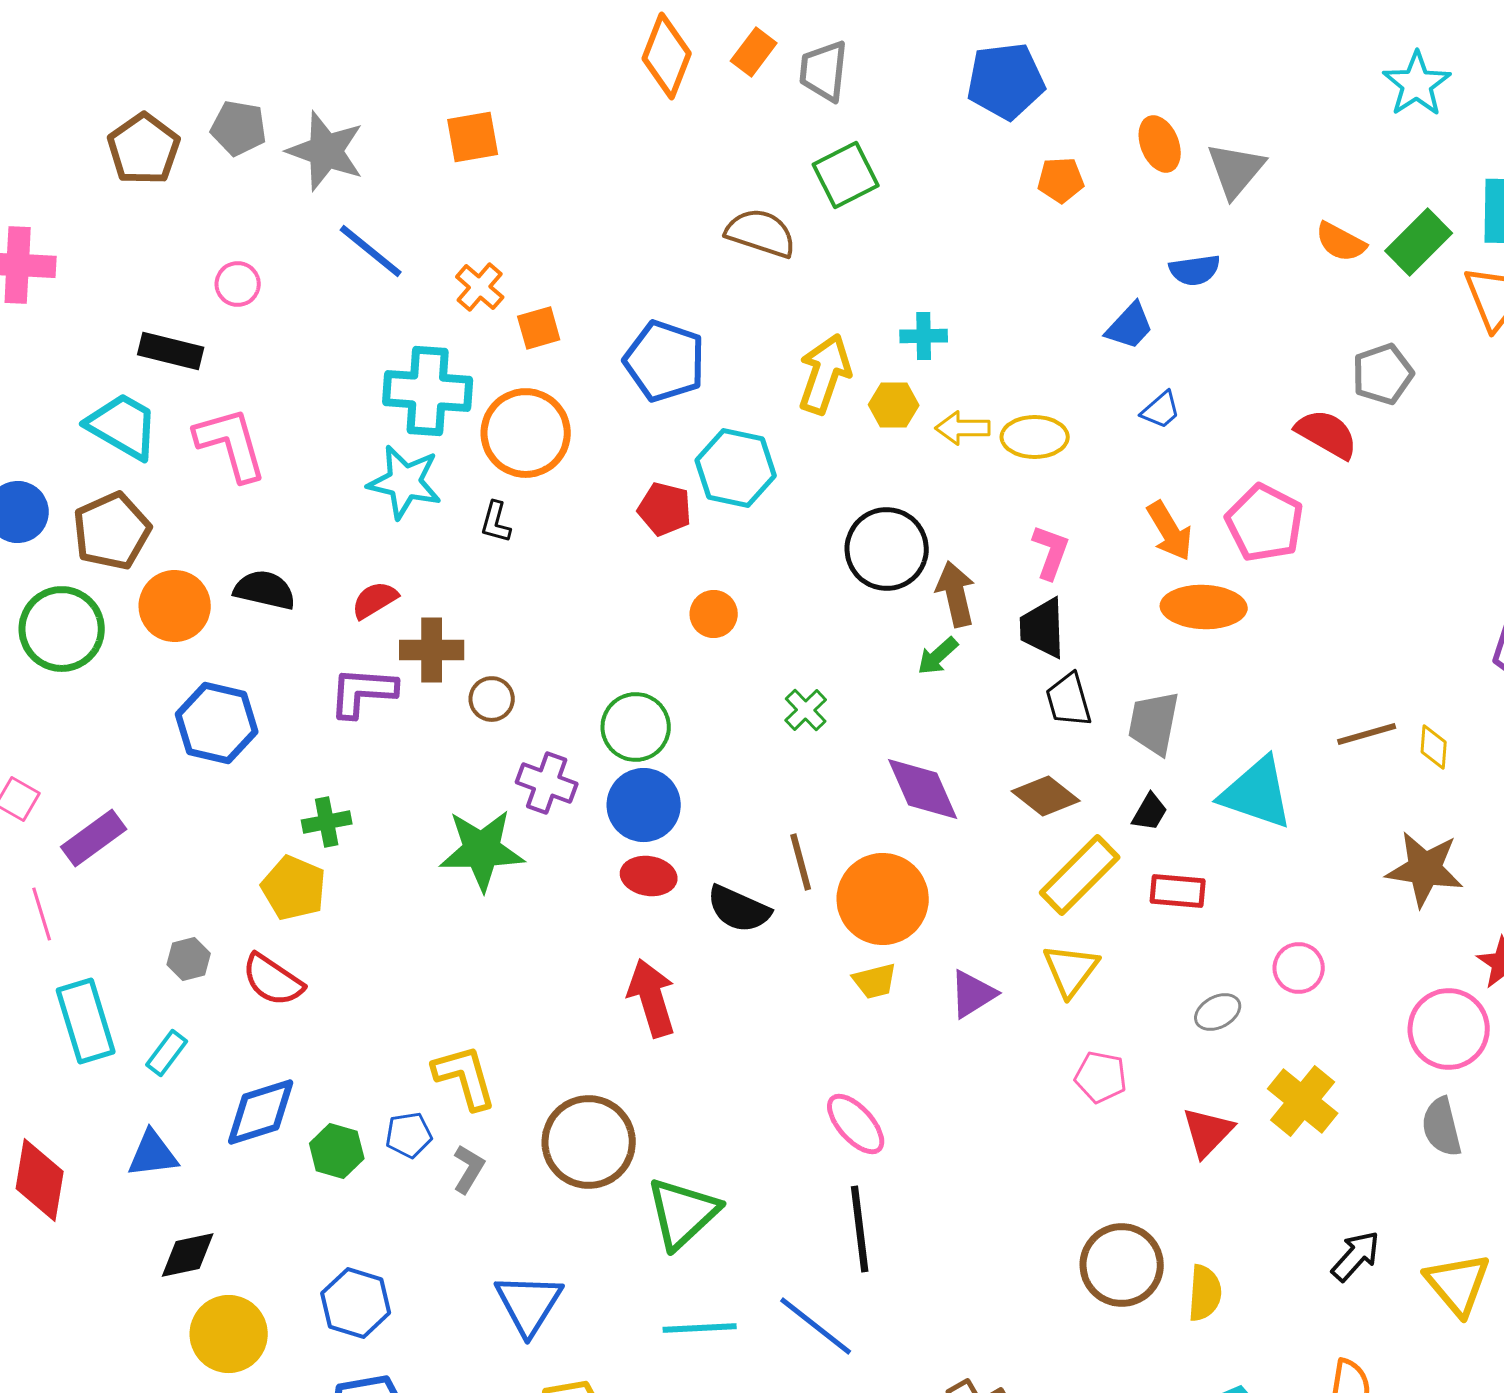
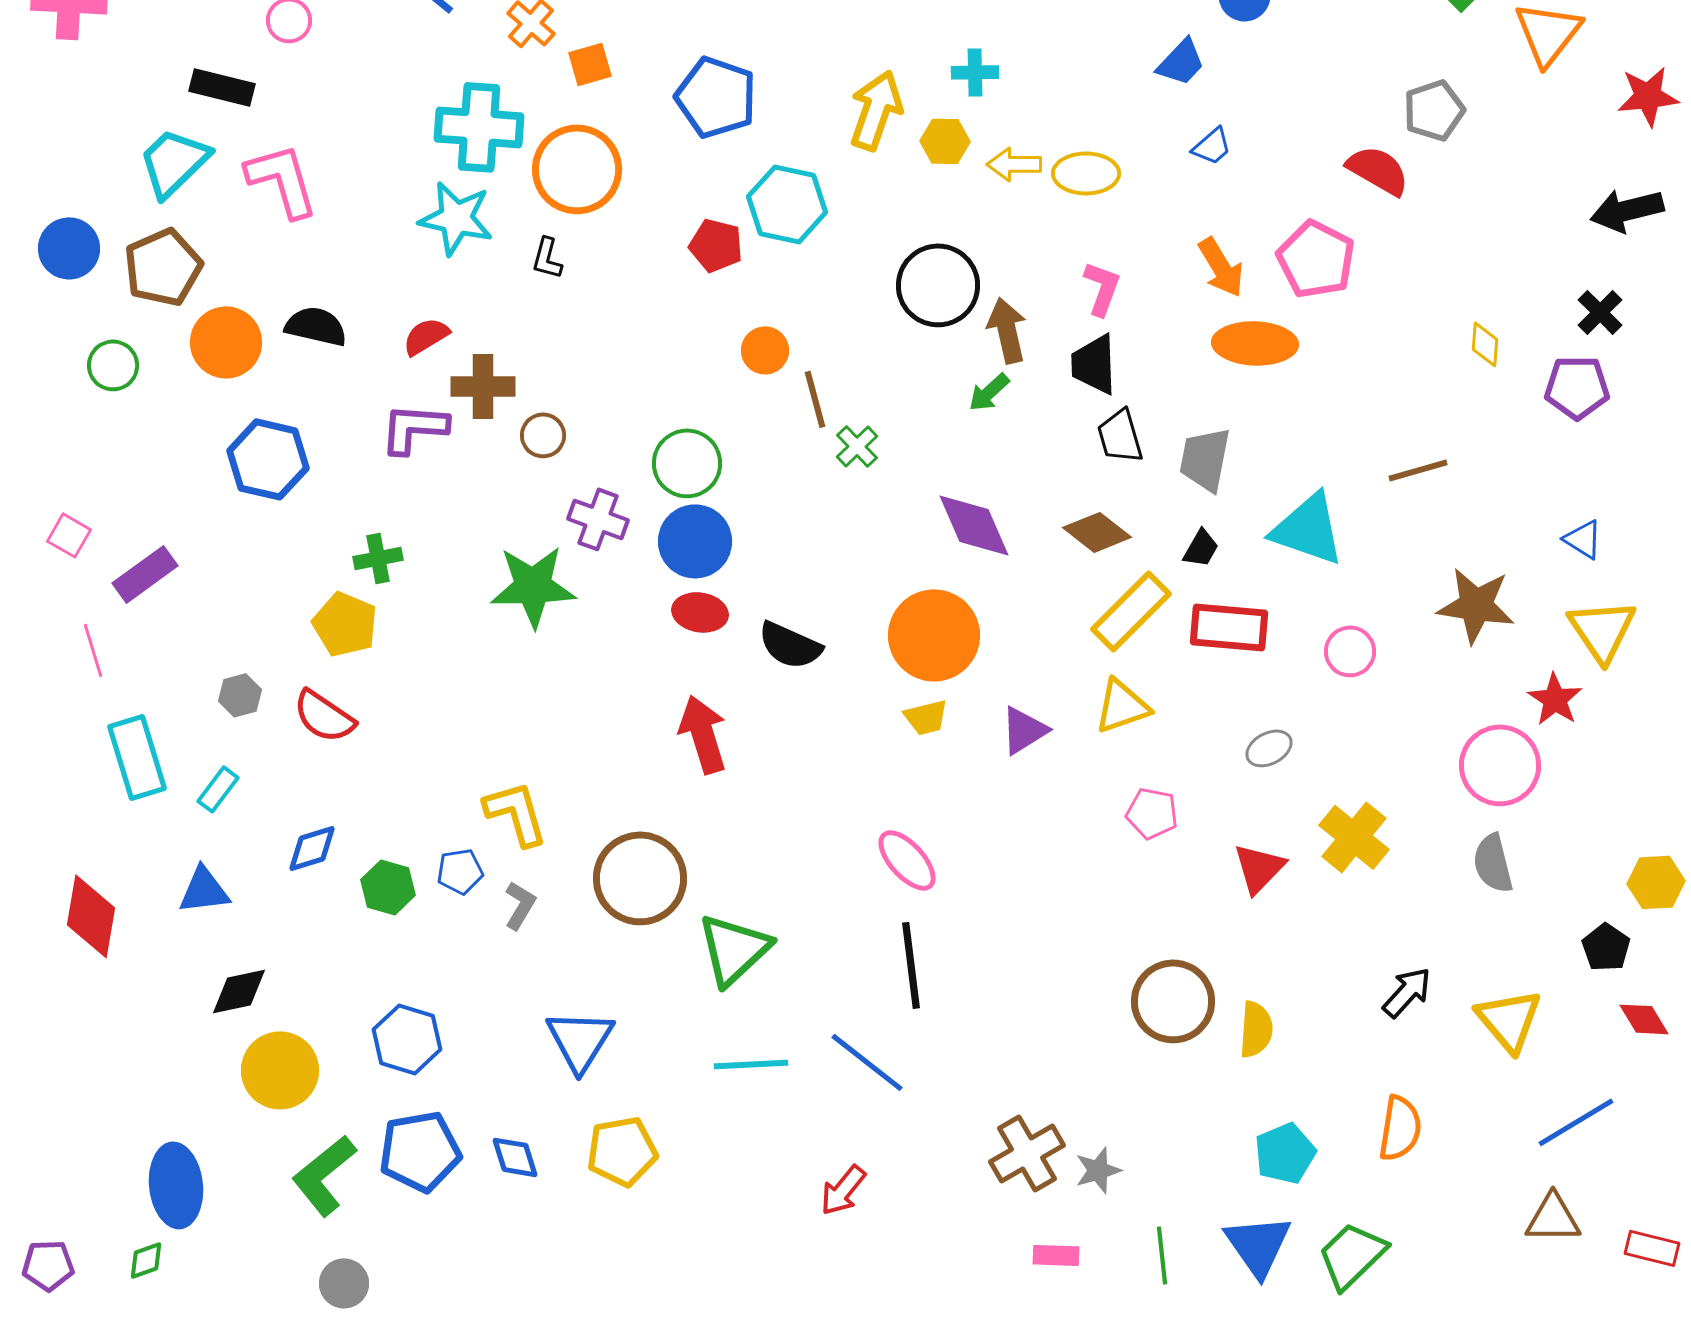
cyan trapezoid: (123, 426) -> (174, 162), turned -74
green circle: (62, 629) -> (113, 365), size x0.6
yellow diamond: (1434, 747) -> (1485, 344), moved
brown line: (801, 862) -> (815, 399), moved
red rectangle: (1178, 891) -> (1229, 627), size x1.4
pink circle: (1299, 968) -> (1350, 651), moved
yellow triangle: (1071, 970) -> (1122, 706), turned 34
blue diamond: (261, 1112) -> (312, 848), size x0.7

